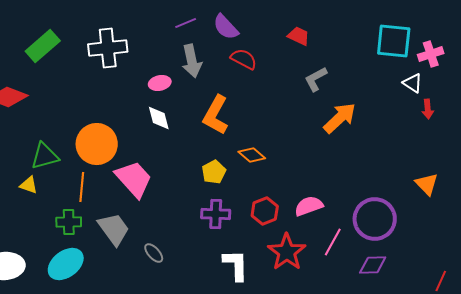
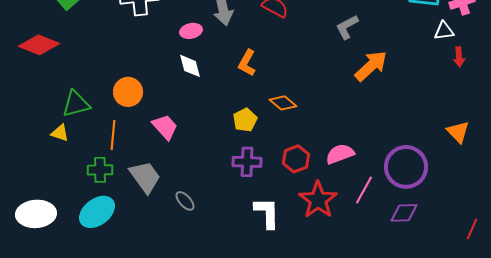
white triangle: (413, 83) -> (444, 31), turned -40
orange L-shape: (216, 115) -> (247, 63), size x0.7
orange circle: (97, 144) -> (128, 92), size x0.7
pink trapezoid: (134, 179) -> (165, 127), size x0.7

